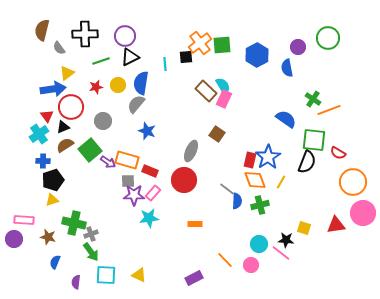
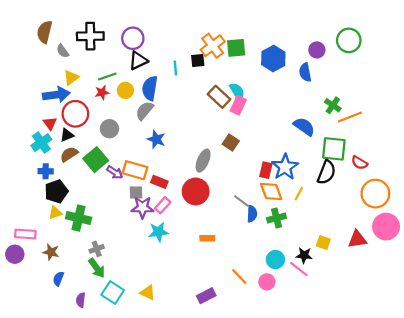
green line: (101, 61) -> (107, 77), moved
green cross: (74, 223) -> (79, 218), moved
cyan square: (106, 275) -> (113, 293), turned 30

